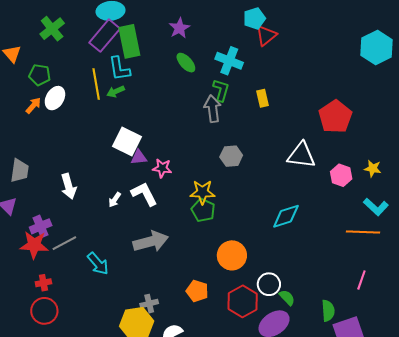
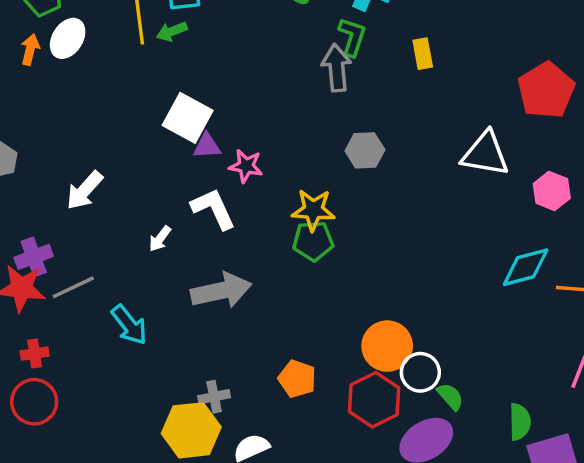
orange arrow: (33, 106) -> (30, 50), turned -30
white arrow: (69, 186) -> (84, 190), turned 55
white arrow: (115, 200) -> (160, 239), moved
green pentagon: (203, 210) -> (313, 241), turned -30
cyan diamond: (286, 216) -> (526, 267), moved
orange circle: (232, 255) -> (387, 346), moved

